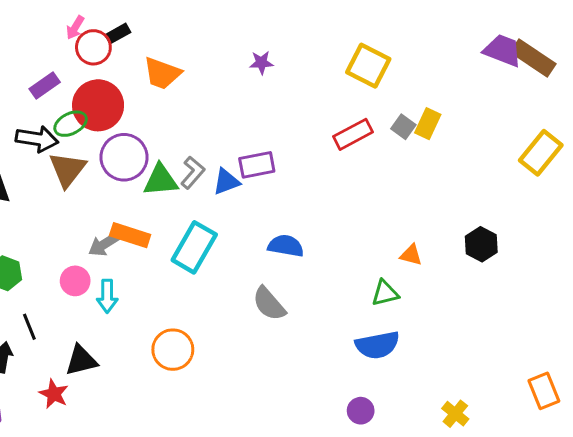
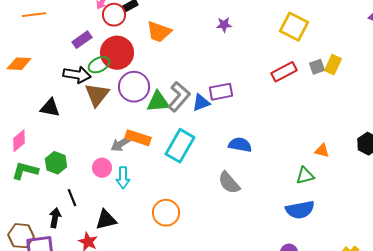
gray square: (403, 127) -> (317, 67), turned 35
gray L-shape: (193, 173) -> (179, 97), size x1.4

